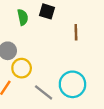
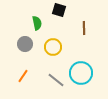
green semicircle: (23, 17) -> (37, 23), moved
yellow circle: (22, 68) -> (53, 47), moved

